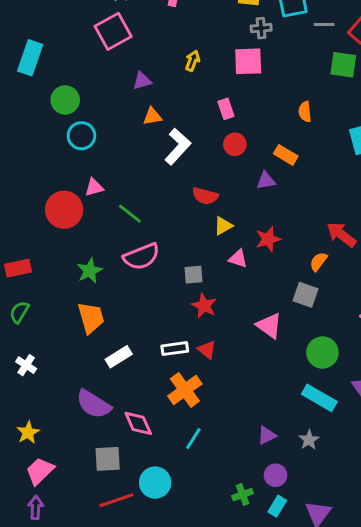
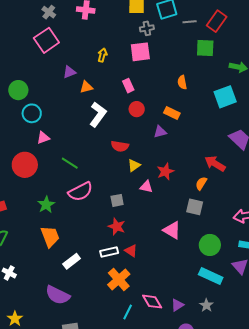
orange triangle: (152, 116) -> (86, 87), moved
pink triangle: (94, 187) -> (43, 138), moved
red star: (204, 306) -> (117, 226), moved
pink diamond: (138, 423) -> (152, 302), moved

